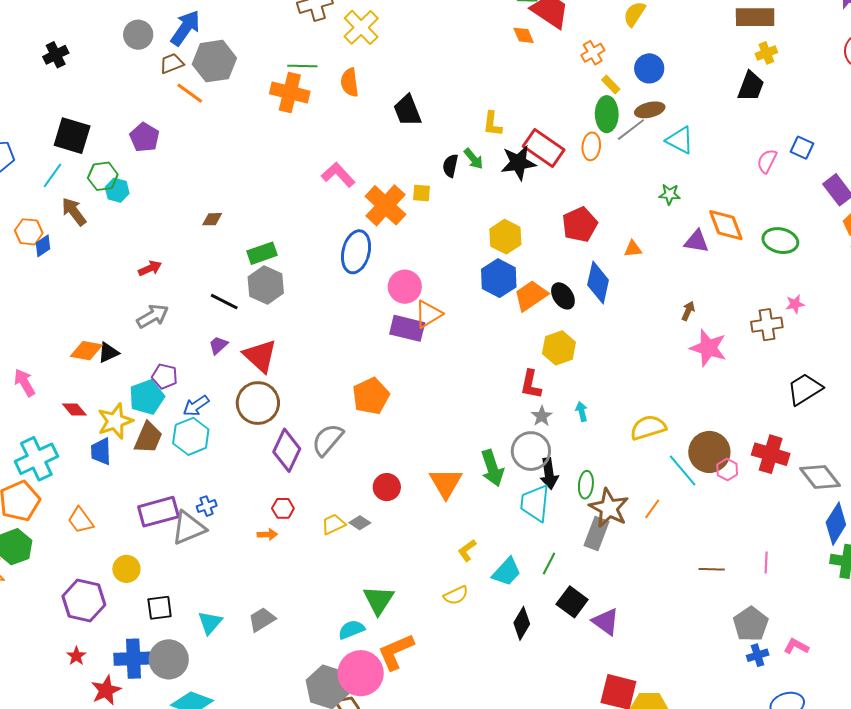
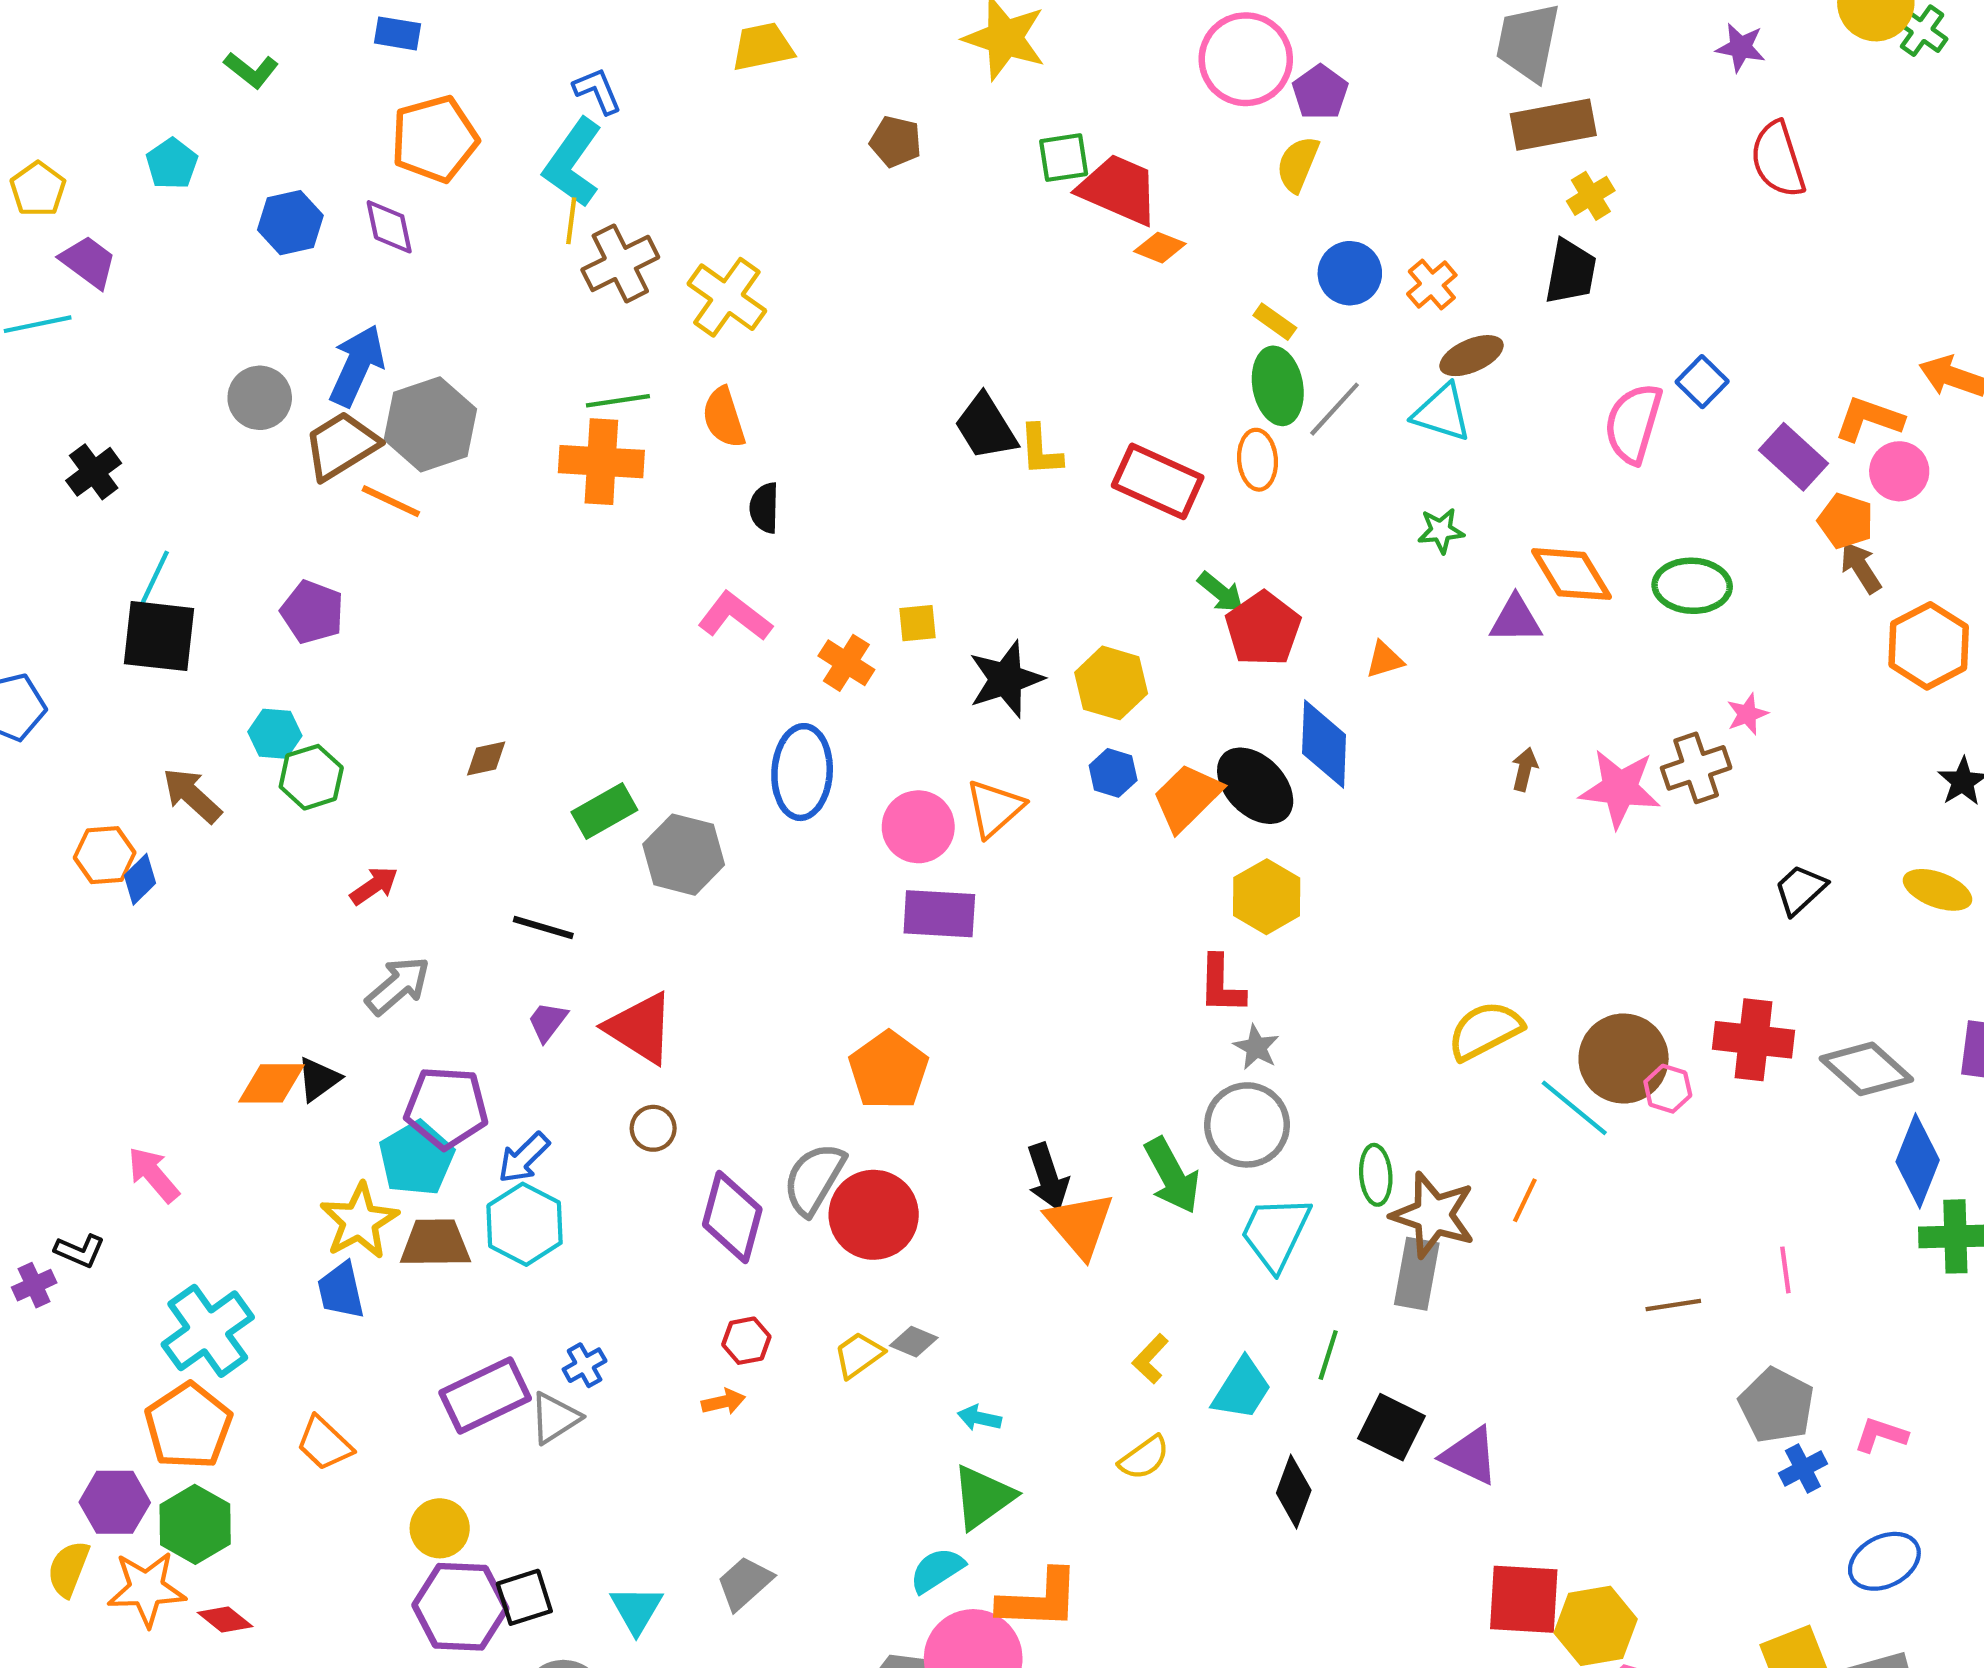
orange diamond: (524, 35) -> (1160, 248), moved, turned -35
orange cross: (593, 53) -> (1432, 285), moved
brown trapezoid: (172, 63) -> (341, 446), size x1.5
black trapezoid: (407, 110) -> (986, 427), moved
brown ellipse: (650, 110) -> (1472, 356), moved
blue square: (802, 148) -> (1702, 382), turned 30
green arrow: (474, 159) -> (1221, 592), moved
pink semicircle: (767, 161) -> (1633, 423), size x1.5
black star: (518, 163) -> (1006, 679), moved
black semicircle: (450, 166) -> (764, 508), moved
cyan line: (53, 175) -> (154, 578), moved
green hexagon: (103, 176) -> (311, 777), moved
orange cross: (386, 205) -> (846, 663), size x0.6
blue hexagon: (499, 278) -> (1113, 773), size x0.6
gray hexagon: (266, 285) -> (684, 855), moved
black ellipse: (563, 296) -> (1255, 786), size x1.4
orange triangle: (428, 314) -> (995, 808), moved
pink star: (708, 348) -> (1620, 788), moved
purple pentagon: (165, 376) -> (446, 1108), size x1.5
black trapezoid: (805, 389) -> (1800, 890), size x0.7
brown circle: (258, 403) -> (653, 1128), size x0.5
red diamond: (74, 409) -> (225, 1620), moved
cyan arrow: (582, 411) -> (979, 1418), moved, turned -54
brown trapezoid: (148, 438) -> (435, 1243), turned -104
black arrow: (549, 474) -> (1048, 1177), moved
red circle: (387, 487) -> (874, 1215), moved, size x1.5
cyan trapezoid: (535, 503) -> (1275, 1233), turned 30
gray triangle: (189, 528) -> (555, 1418), size x0.7
purple hexagon: (84, 600) -> (460, 1607), moved
green triangle: (379, 600) -> (983, 1497), turned 32
orange L-shape: (396, 652) -> (1039, 1600), turned -144

